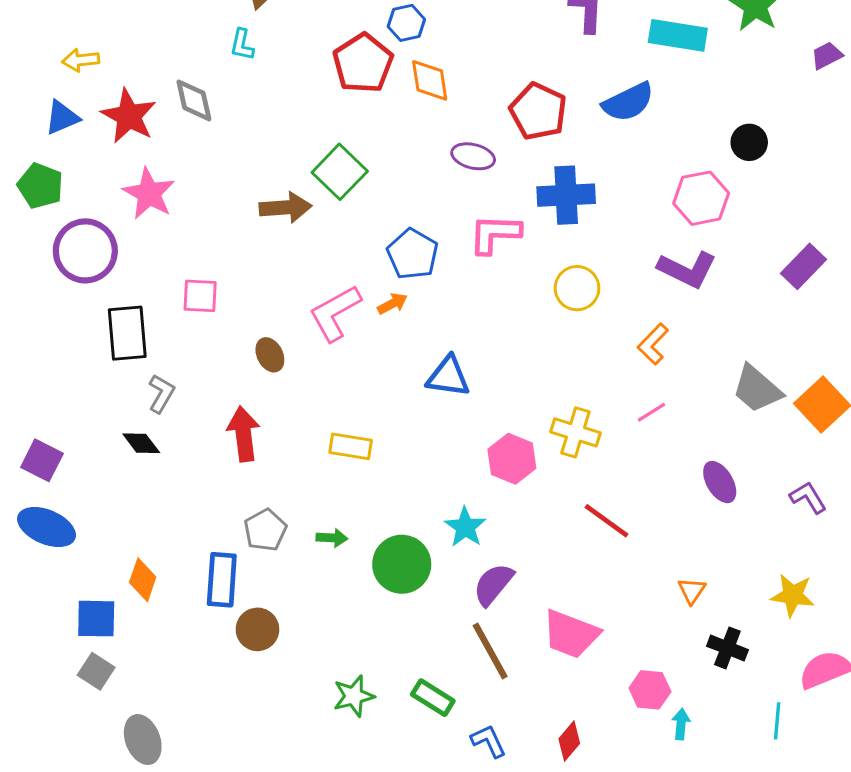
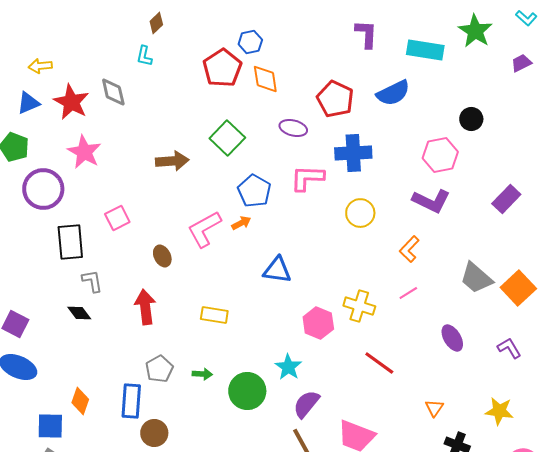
green square: (340, 172) -> (227, 138), moved
pink square: (200, 296) -> (117, 218), turned -30
gray L-shape: (161, 394) -> (92, 281), turned -40

